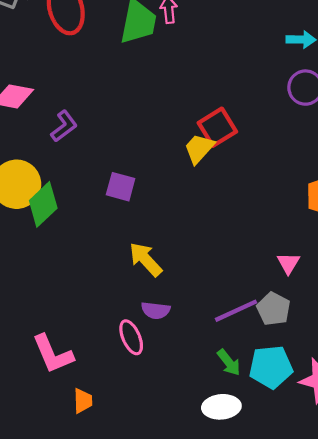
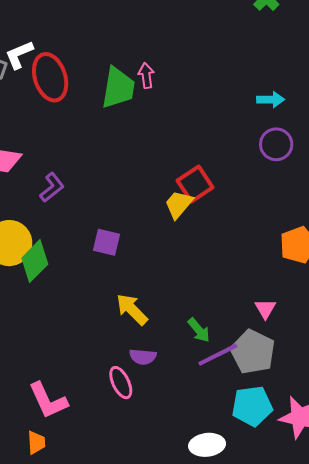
gray pentagon: (273, 309) -> (253, 352), size x1.4
green arrow: (229, 363) -> (199, 330), moved
orange trapezoid: (83, 401) -> (36, 443), moved

